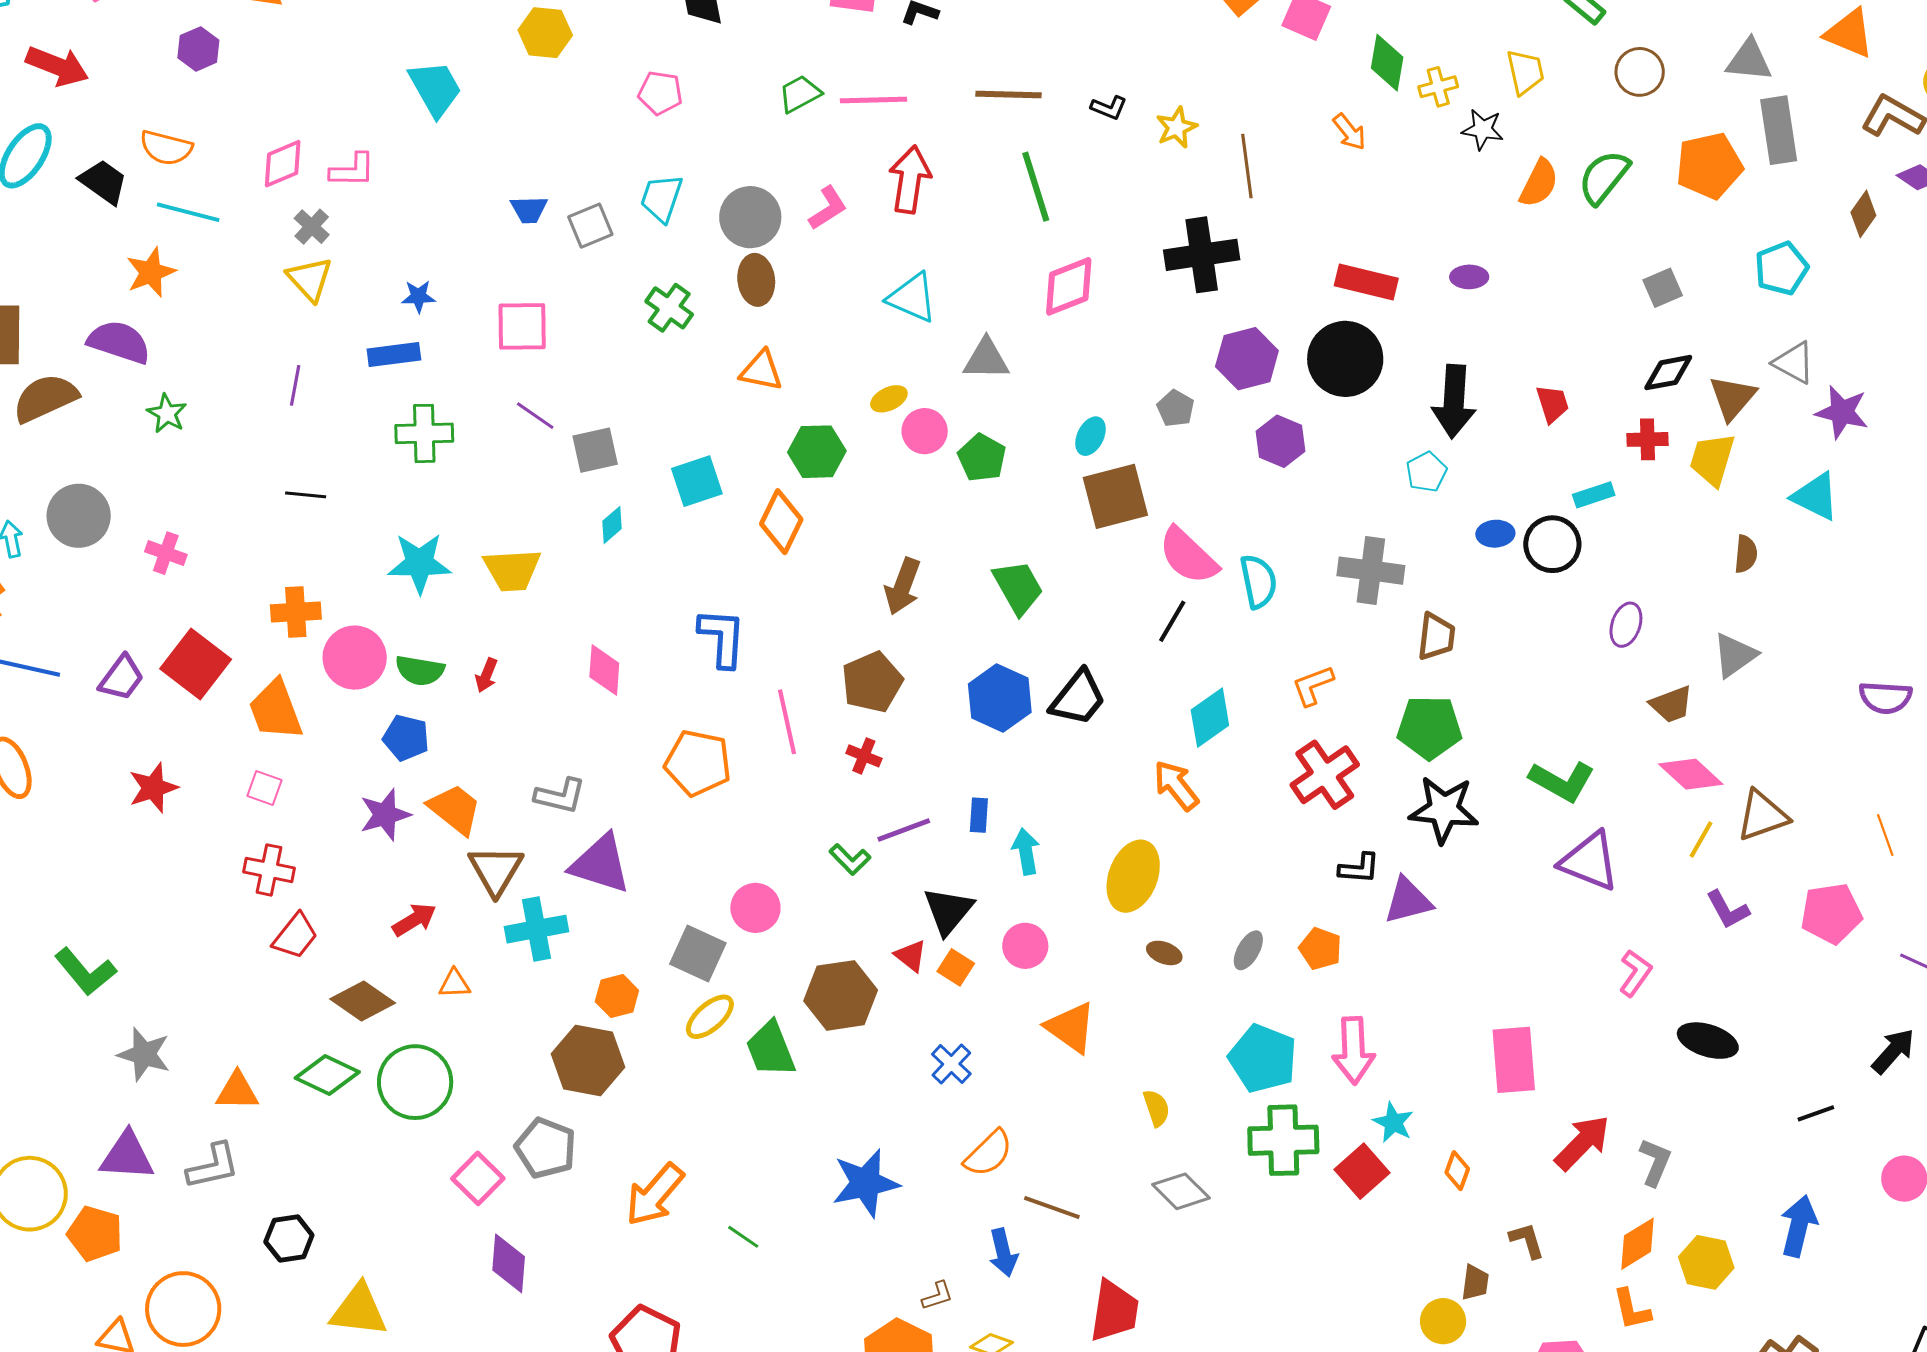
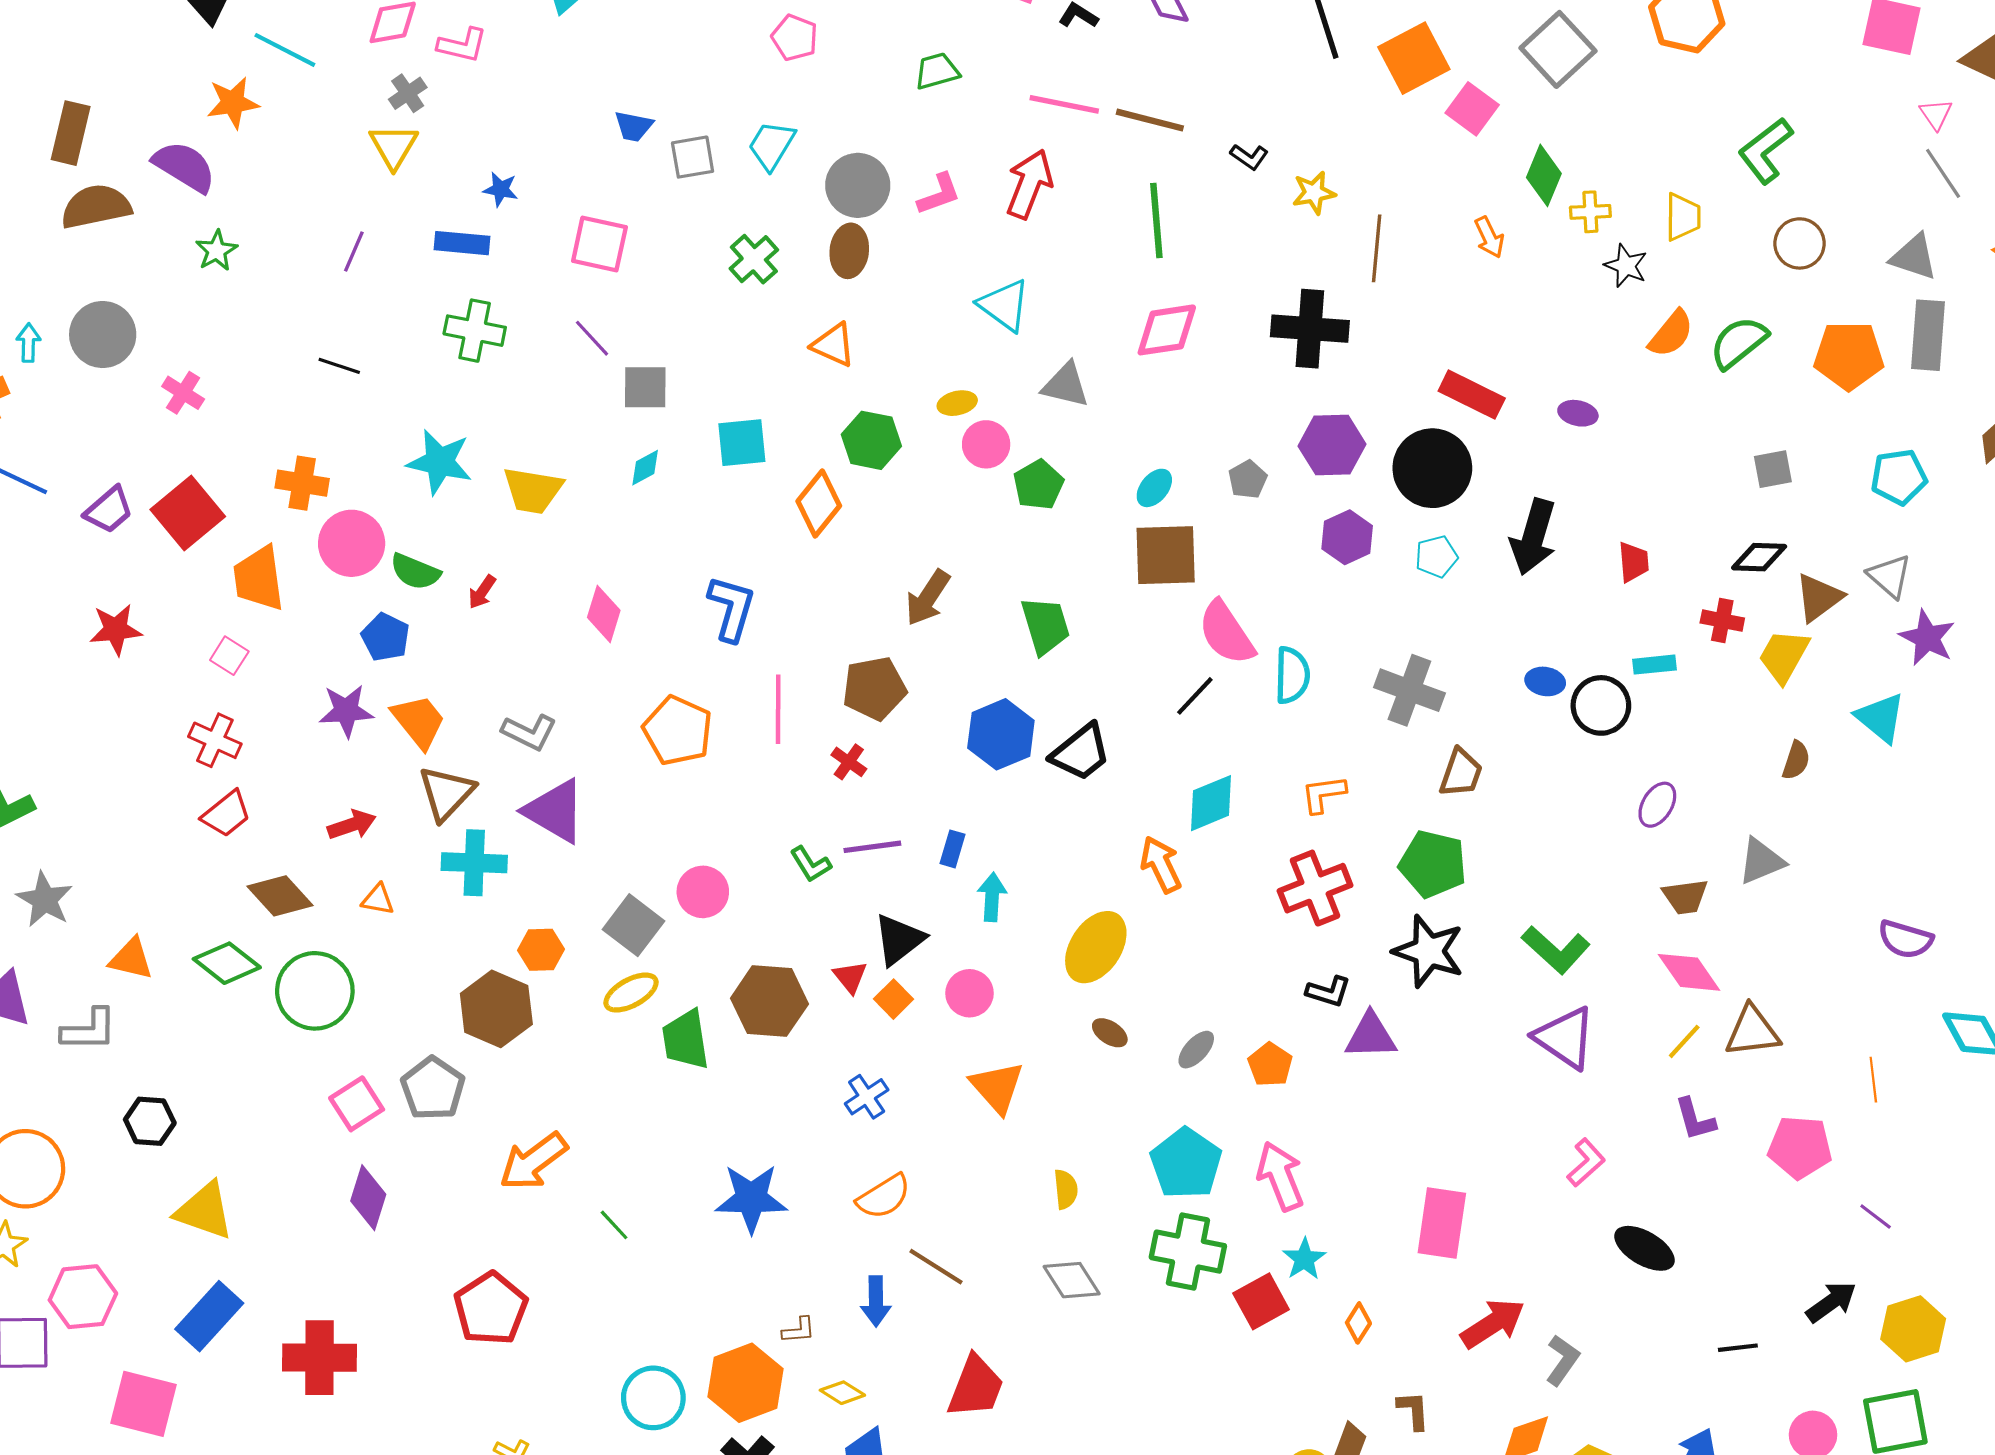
pink line: (873, 100) -> (1064, 104), moved
cyan pentagon: (1426, 472) -> (1436, 557), moved
pink arrow: (1354, 1050) -> (1280, 1176), turned 148

